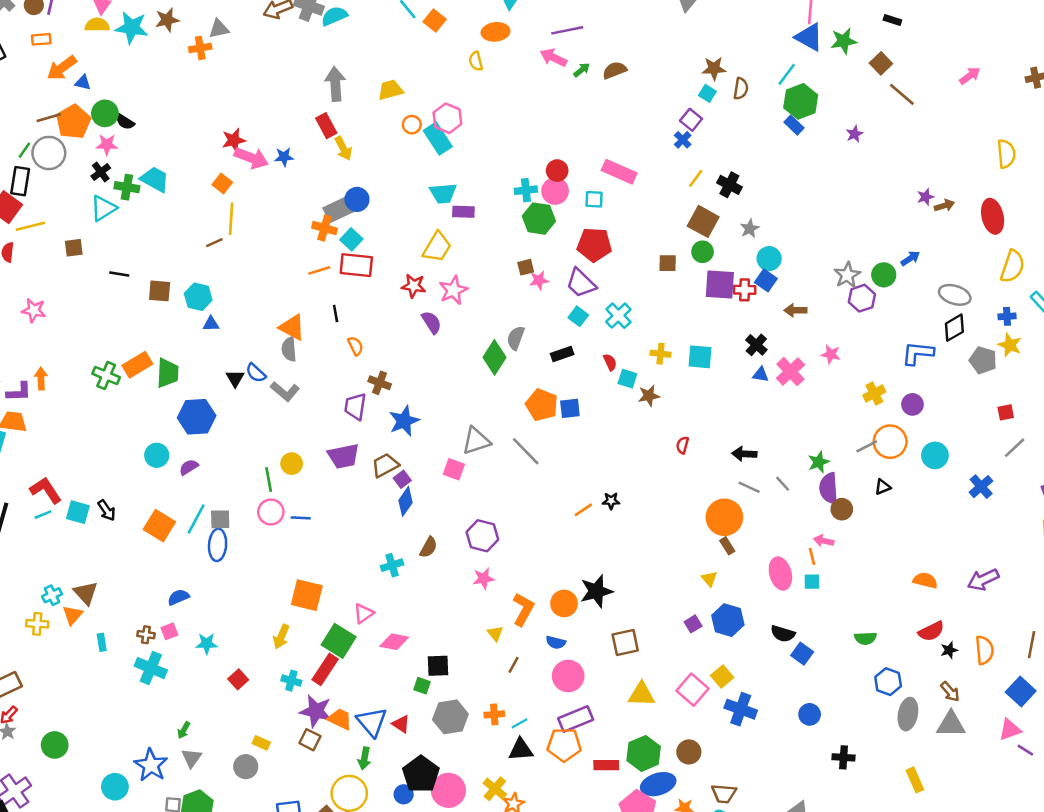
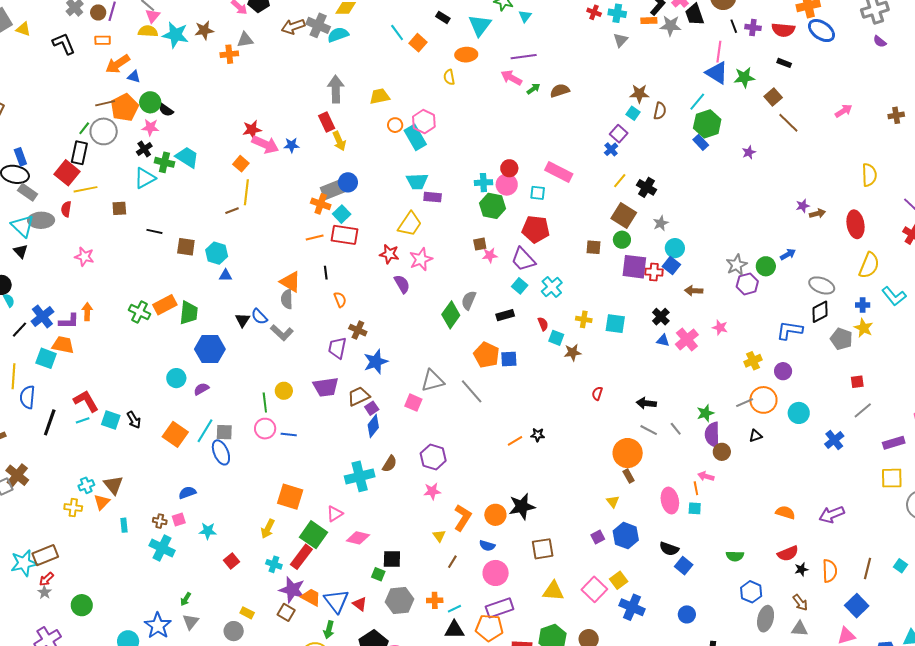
blue ellipse: (218, 545) -> (221, 452), turned -30
cyan cross: (392, 565) -> (360, 476), size x1.6
gray triangle: (951, 724) -> (800, 629), size x0.7

